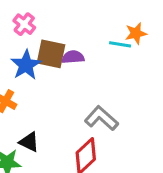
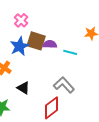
cyan line: (120, 44) -> (70, 52), moved
black triangle: (29, 142) -> (23, 88), moved

